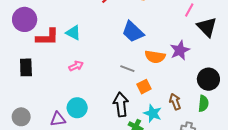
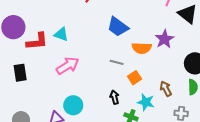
pink arrow: (76, 66) -> (68, 66), size x1.6
black arrow: (121, 104) -> (114, 97), size x0.6

